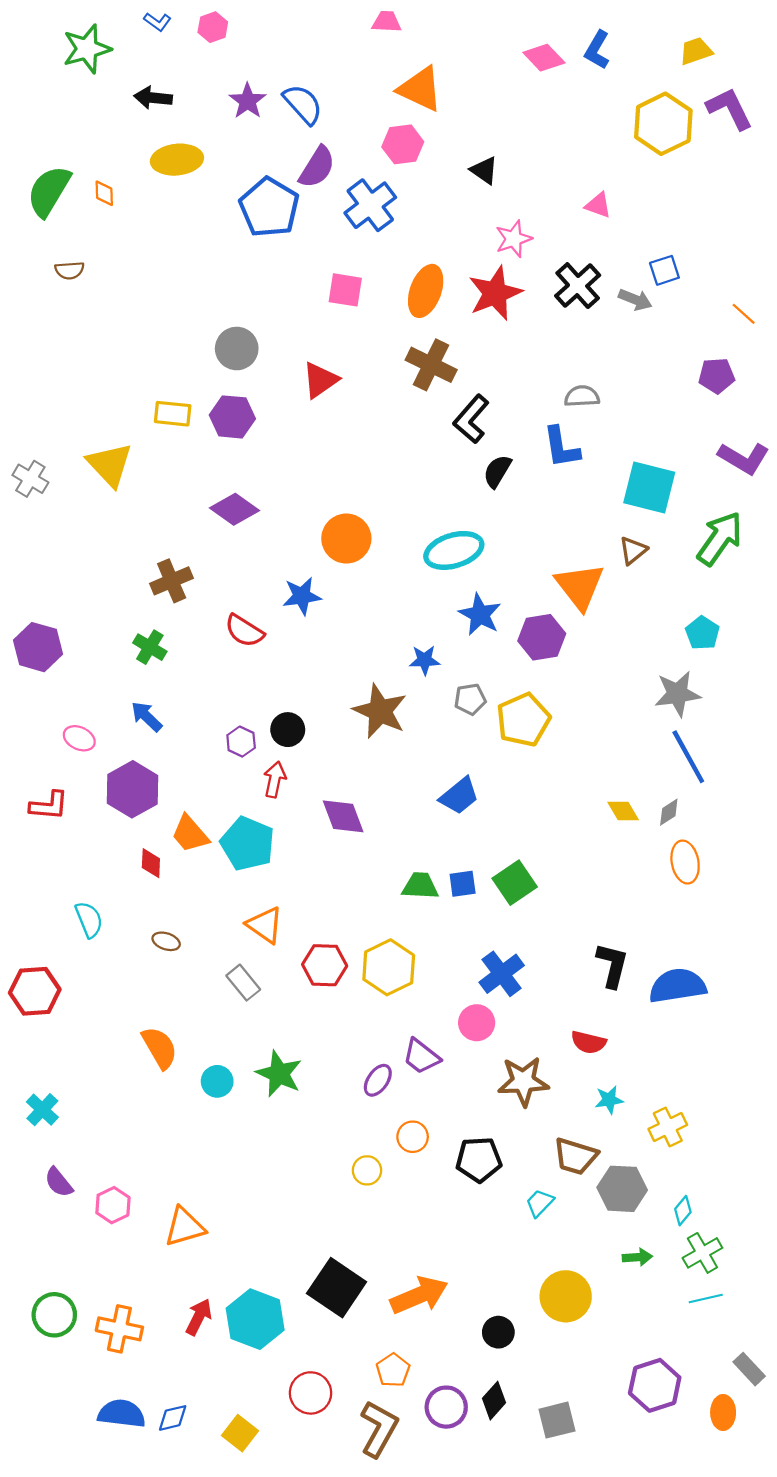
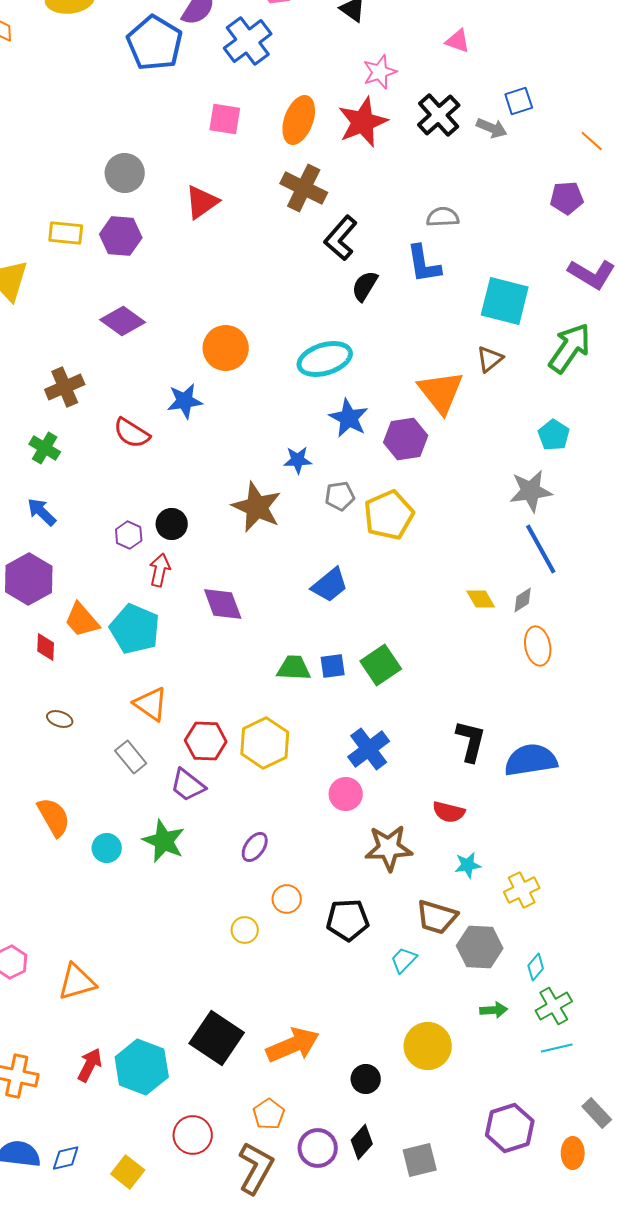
purple trapezoid: (421, 1056) -> (188, 785), moved

